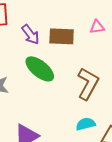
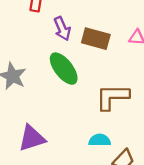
brown L-shape: (88, 84) -> (112, 97), turned -132

